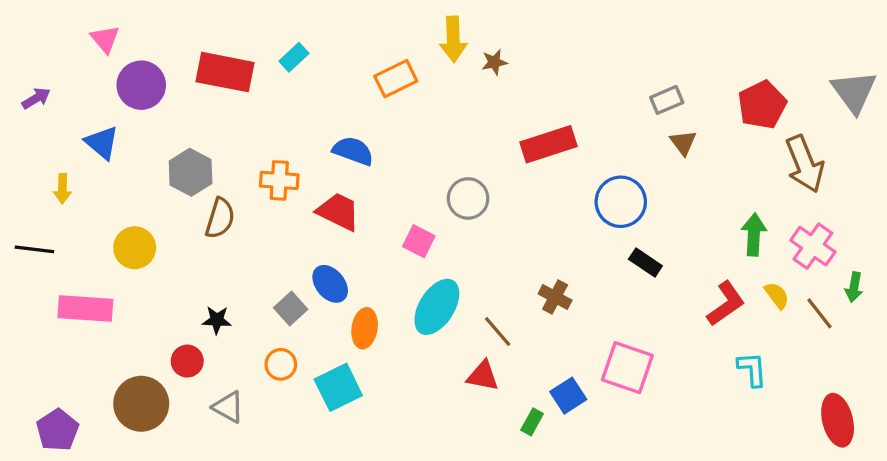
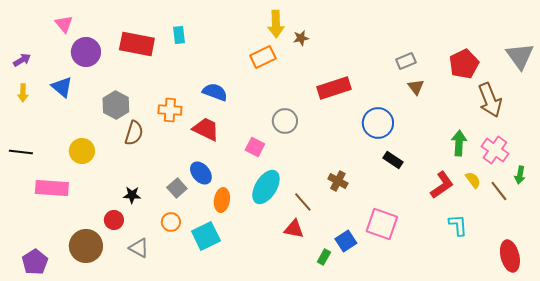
cyan rectangle: (294, 57) -> (179, 35), turned -54
orange rectangle: (396, 79) -> (263, 57), moved
yellow arrow: (62, 189) -> (23, 93), moved

